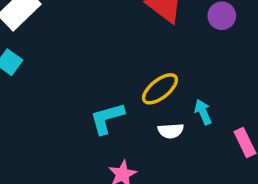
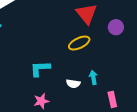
yellow ellipse: (160, 89) -> (79, 43), moved

